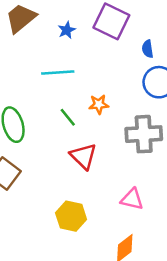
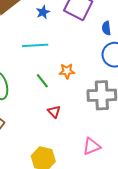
red triangle: (83, 156) -> (54, 112), size x0.6
pink triangle: (132, 199) -> (92, 146), turned -36

